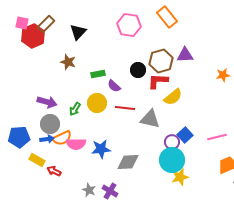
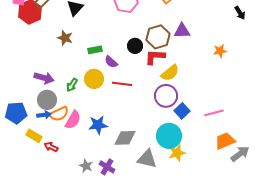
gray triangle: (150, 119) -> (147, 159), moved
purple circle: (172, 142) -> (166, 96), moved, size x1.5
pink semicircle: (76, 144) -> (73, 120), turned -60

